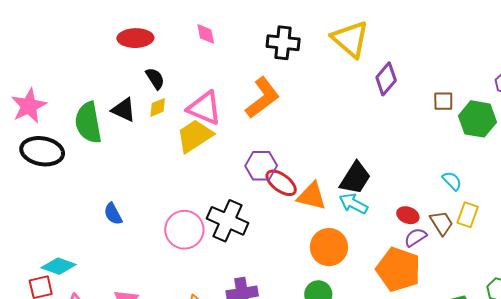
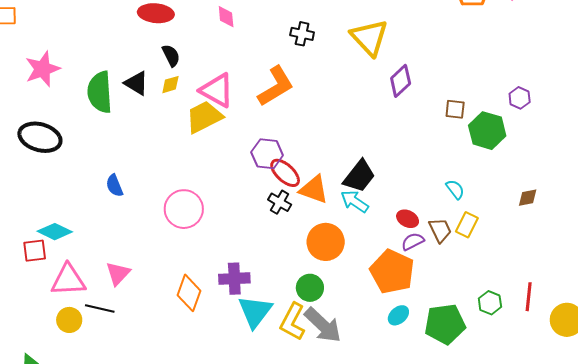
black cross: (283, 43) -> (302, 34), size x0.7
black ellipse: (42, 151) -> (40, 137), moved
black cross: (227, 221) -> (280, 202), moved, size x0.6

